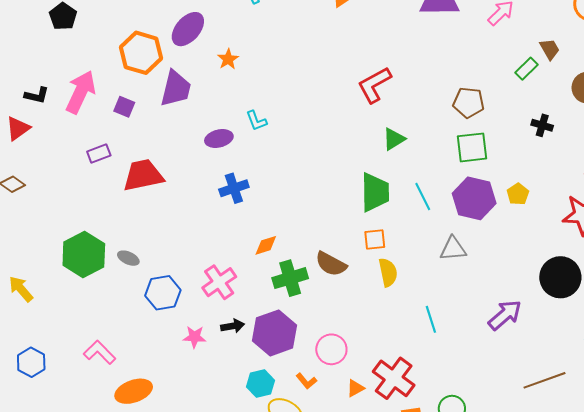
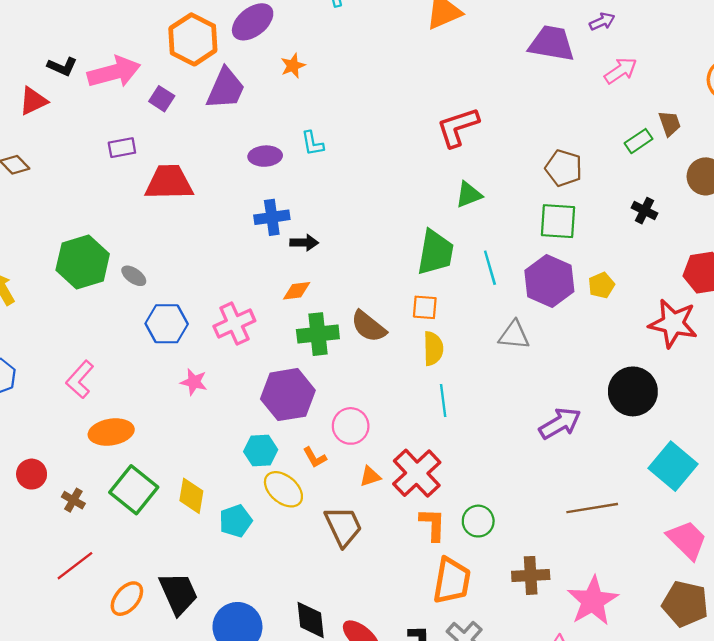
pink arrow: (81, 92) -> (114, 72), turned 39
cyan line: (431, 319) -> (443, 400), moved
black arrow: (233, 326) -> (304, 243), moved
pink L-shape: (100, 352) -> (80, 379), turned -104

